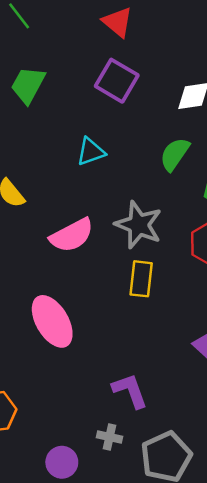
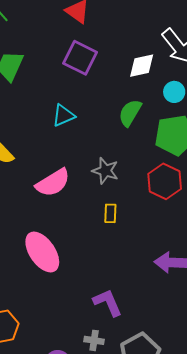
gray star: (139, 225) -> (105, 171), size x0.7
yellow rectangle: (141, 279) -> (110, 213), size x0.7

